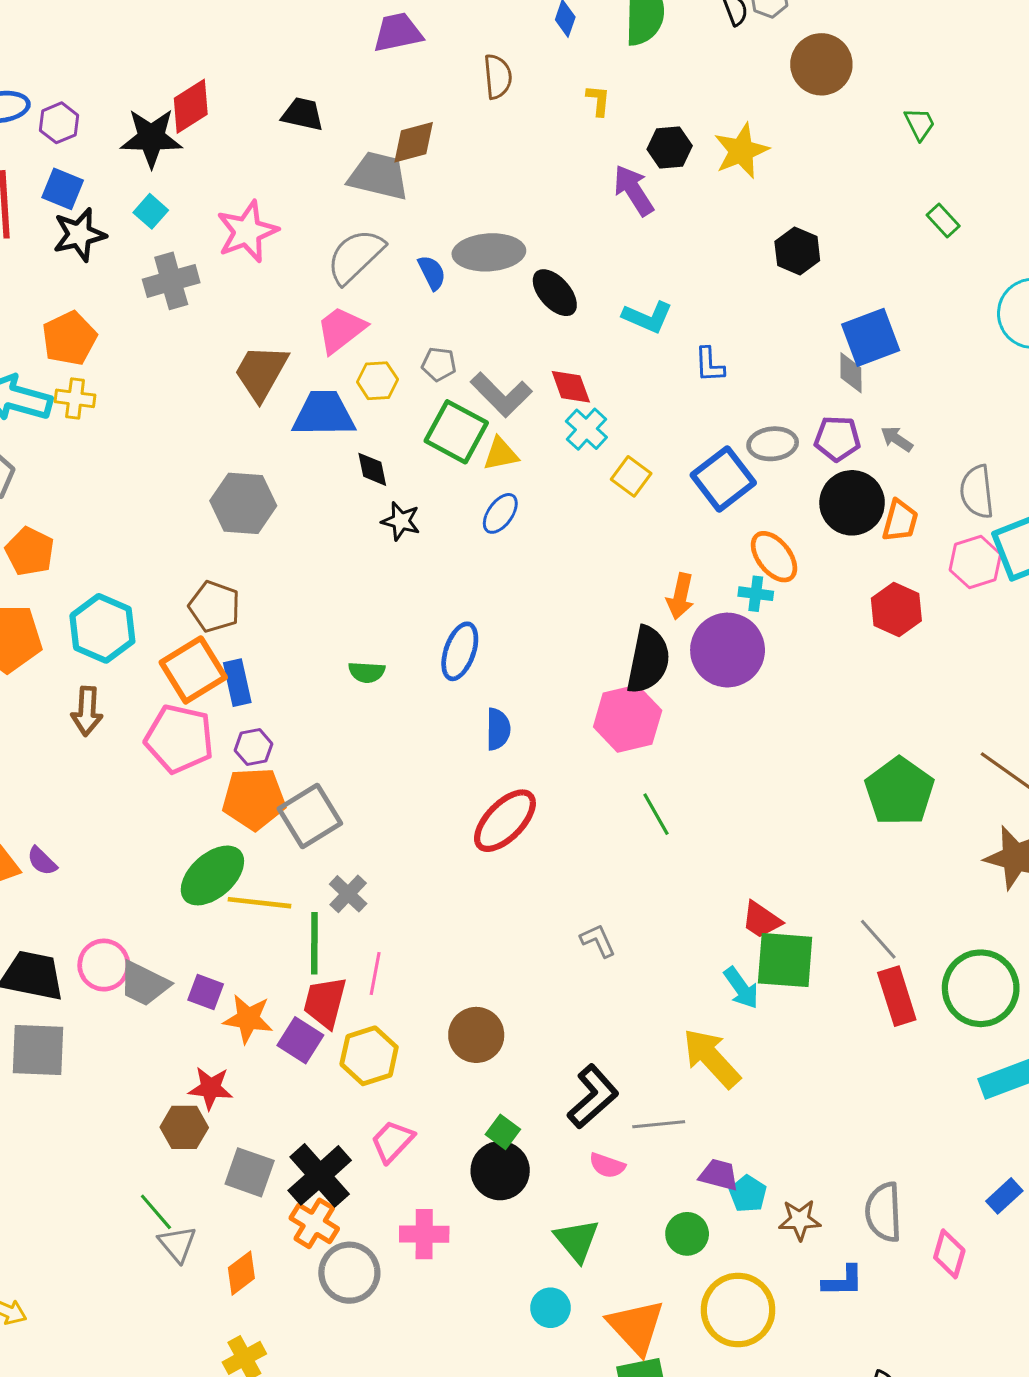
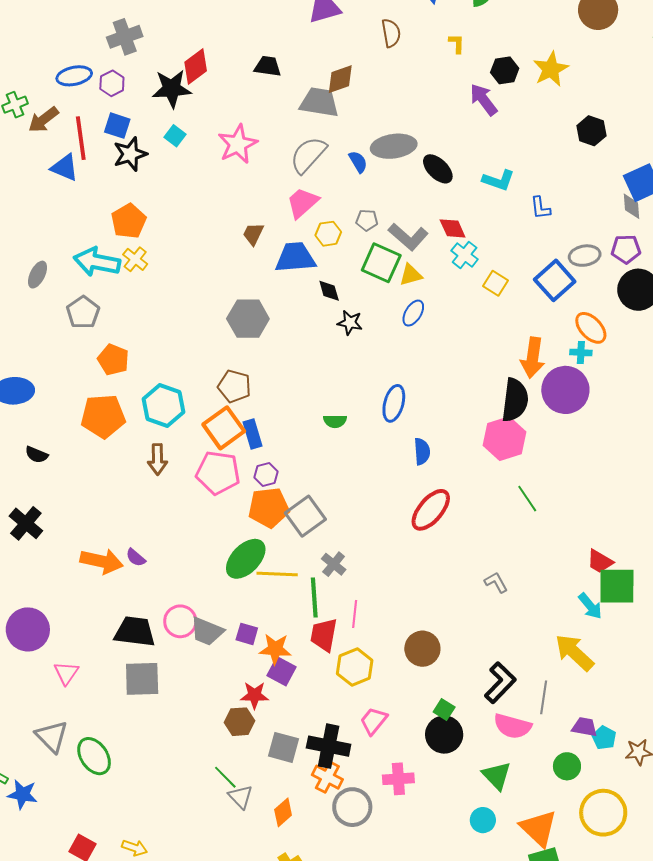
gray cross: (171, 281) -> (125, 37), moved
brown trapezoid: (261, 372) -> (253, 234), size x0.6
yellow cross: (75, 398) -> (135, 259), turned 35
orange arrow: (680, 596) -> (533, 358), size x1.4
purple square: (300, 1040) -> (281, 671), moved
gray line: (659, 1124) -> (544, 697), turned -72
pink semicircle: (607, 1165) -> (512, 726), size x1.6
black cross: (320, 1175) -> (329, 746), turned -33

